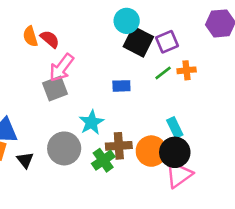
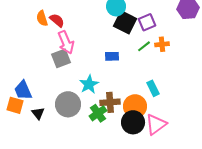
pink arrow: (62, 68) -> (66, 42), turned -60
black circle: (175, 152) -> (133, 122), moved

